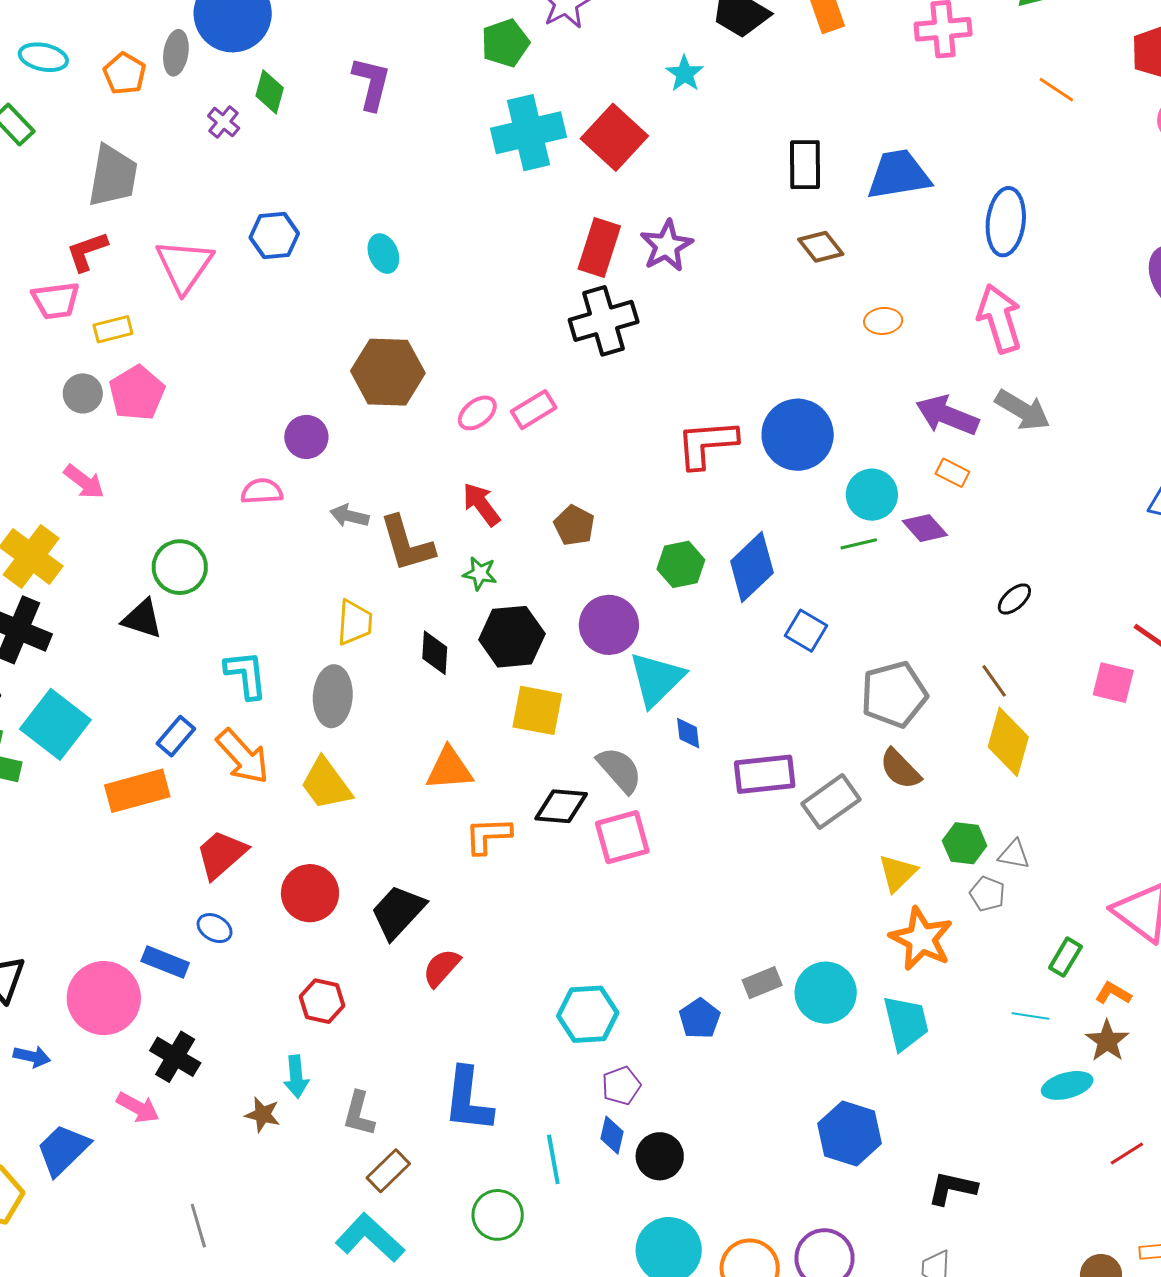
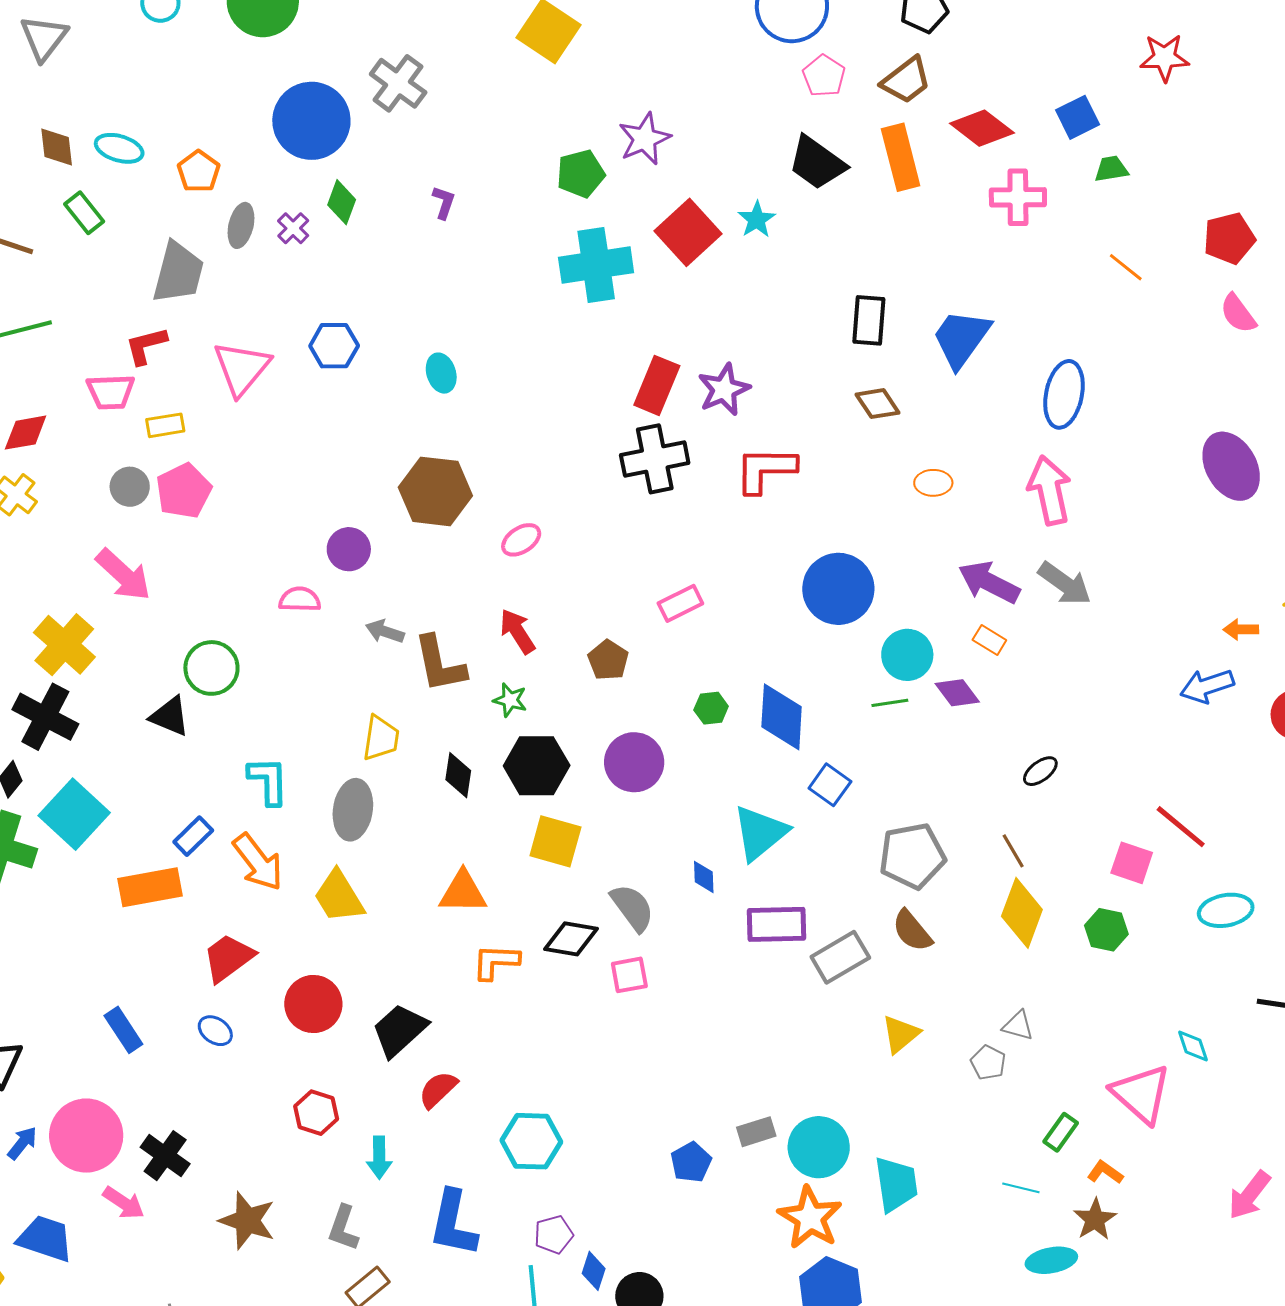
gray ellipse: (176, 53) -> (241, 225), moved
purple L-shape: (371, 83) -> (444, 202), size x0.6
red square: (614, 137) -> (688, 232), moved
blue trapezoid: (899, 175) -> (961, 338), turned -50
pink rectangle: (534, 410) -> (680, 603), moved
red L-shape: (707, 444) -> (765, 470), moved
pink arrow: (84, 482) -> (123, 575), size x1.4
green hexagon: (681, 564) -> (711, 708), size x0.7
blue diamond: (752, 567) -> (782, 717), turned -48
cyan triangle: (657, 679) -> (760, 833), moved
pink square: (622, 837) -> (629, 975), size x0.7
green hexagon: (965, 843) -> (1106, 930), moved
orange star: (921, 939) -> (810, 1218), moved
blue rectangle: (165, 962) -> (123, 1030), moved, turned 30
pink circle: (104, 998) -> (86, 1136), moved
cyan hexagon: (588, 1014) -> (531, 1141), moved
blue arrow: (32, 1057) -> (22, 1143), turned -69
cyan arrow: (296, 1077) -> (379, 1158), moved
purple pentagon: (621, 1086) -> (554, 1235), moved
brown star: (263, 1115) -> (247, 1221), size x1.6
blue trapezoid: (63, 1150) -> (45, 1239), turned 58

